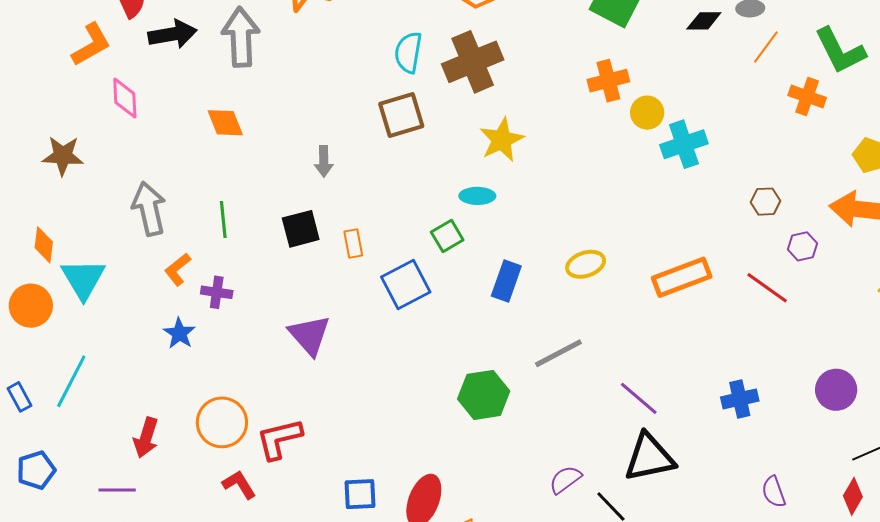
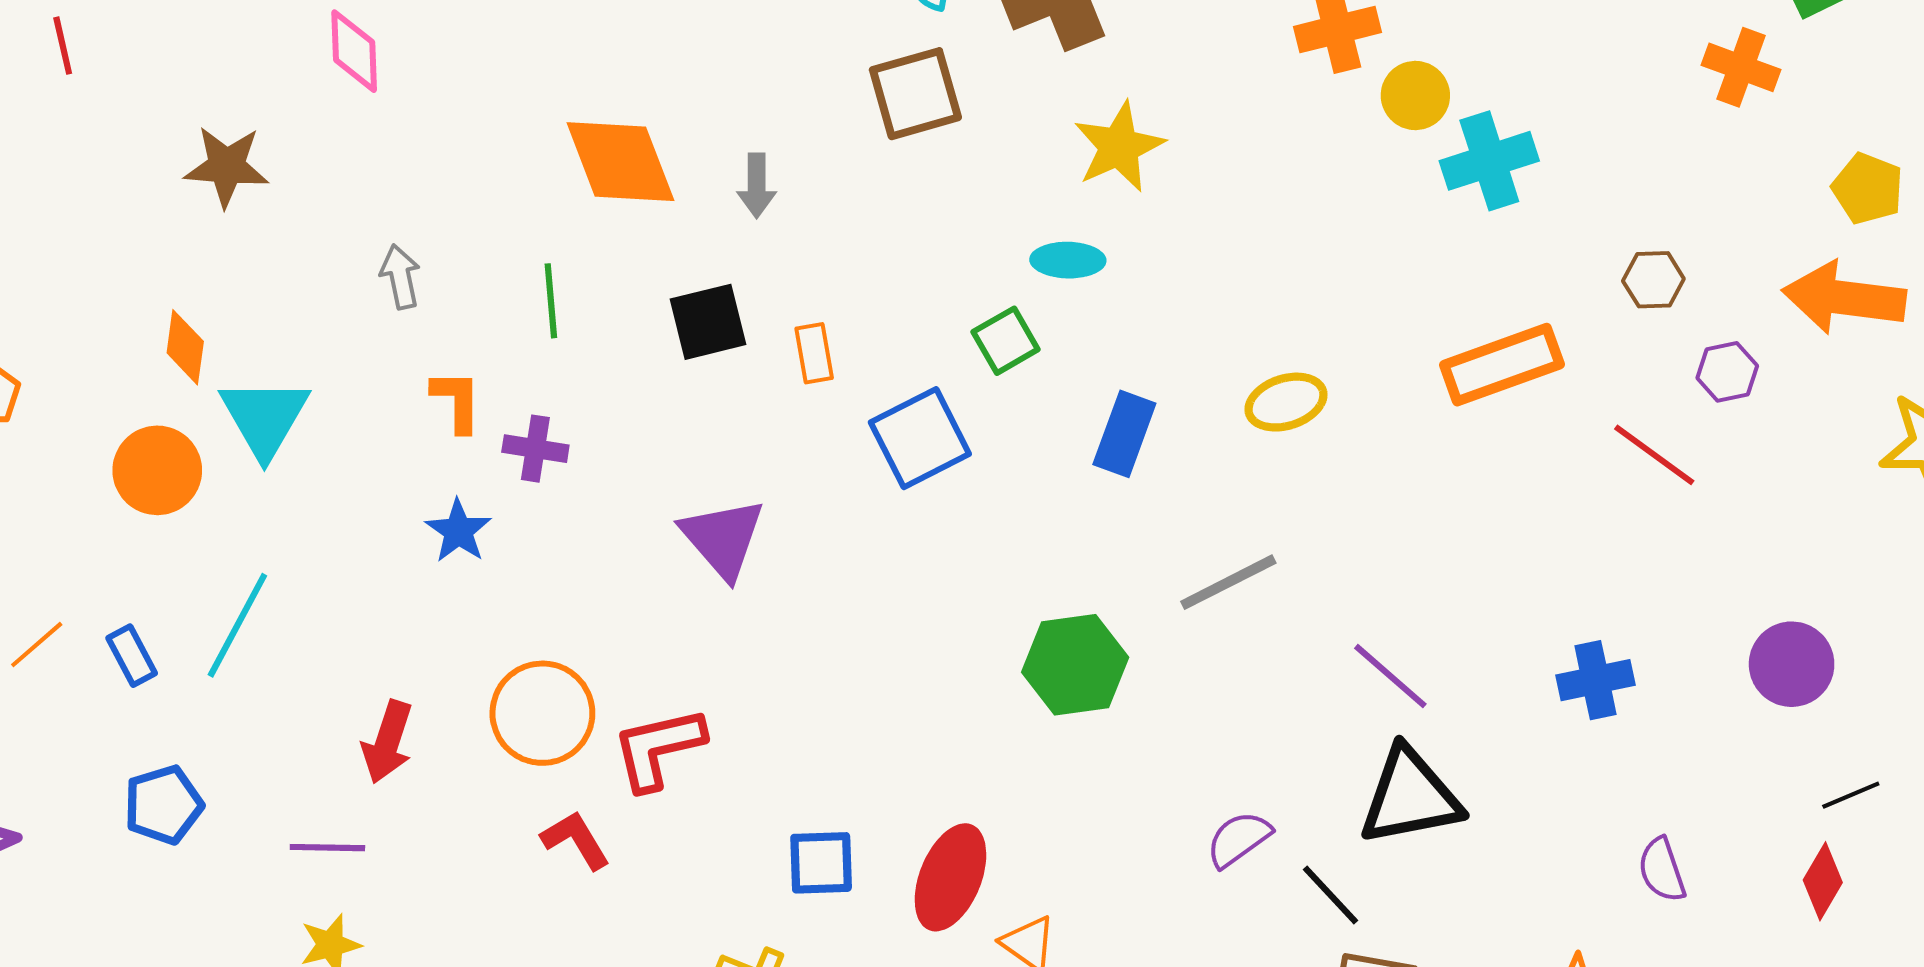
orange diamond: (225, 123) -> (620, 162), moved, size x1.5
gray arrow: (149, 209) -> (400, 277), size x0.6
orange L-shape: (178, 269) -> (457, 401), turned 128
orange rectangle: (682, 277) -> (1502, 365), moved

